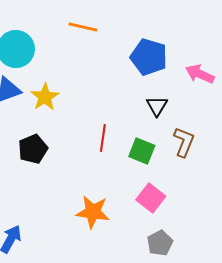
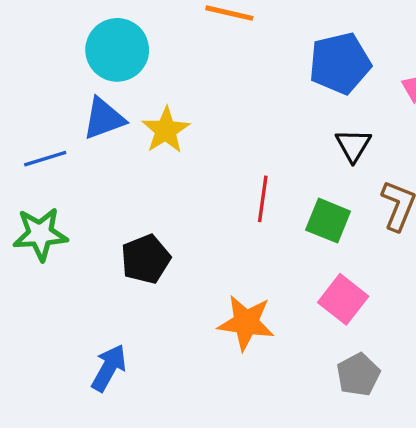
blue pentagon: (149, 57) -> (340, 63), turned -30
black pentagon: (33, 149) -> (146, 259), moved

